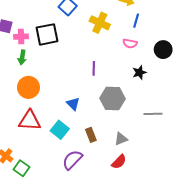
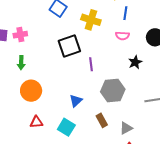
black square: (47, 34) -> (69, 46), moved
pink cross: (21, 37) -> (20, 35), moved
blue triangle: (73, 104) -> (76, 101), turned 40
red triangle: (30, 121) -> (36, 122), size x0.6
brown rectangle: (91, 135) -> (102, 120), moved

